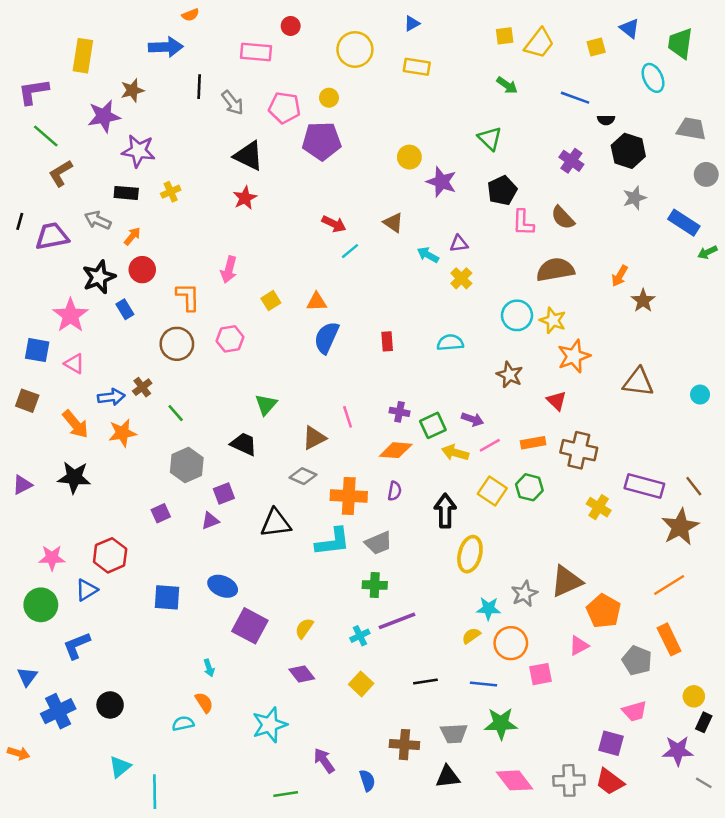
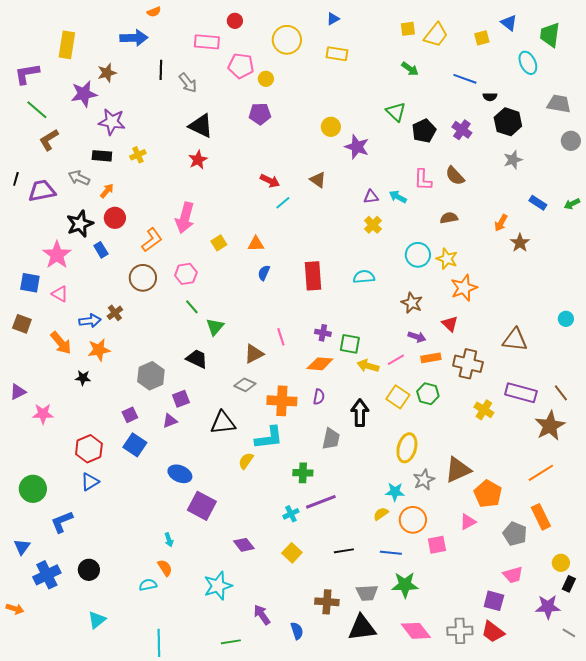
pink pentagon: (284, 108) -> (241, 66), moved
purple pentagon: (322, 141) -> (260, 114), size x0.7
black pentagon: (502, 190) -> (424, 131), moved
blue rectangle: (684, 223) -> (538, 203), moved, size x0.7
cyan arrow: (428, 255) -> (398, 197), moved
pink arrow: (229, 270) -> (185, 218), size x1.4
brown semicircle: (555, 270) -> (449, 218), size x0.6
orange L-shape: (188, 297) -> (152, 240), turned 55
blue semicircle: (327, 338) -> (264, 273), size x0.6
red rectangle: (387, 341) -> (313, 276), size x1.8
brown triangle: (638, 382) -> (515, 340), moved
green line: (176, 413) -> (192, 307), moved
purple arrow: (472, 419) -> (417, 337), moved
green square: (433, 425) -> (350, 344), turned 35
black star: (74, 477) -> (83, 378), moved, size x0.6
gray trapezoid: (378, 543) -> (331, 439), moved, turned -55
yellow ellipse: (470, 554) -> (407, 448), moved
pink star: (52, 558) -> (43, 414), moved
blue triangle: (87, 590) -> (90, 482), moved
blue square: (167, 597) -> (135, 445), moved, turned 30
yellow semicircle: (304, 628) -> (246, 461), moved
black triangle: (448, 777) -> (362, 628), size x1.4
cyan line: (155, 792) -> (159, 643), moved

